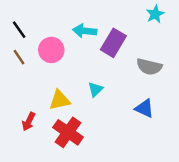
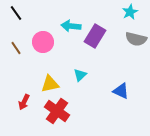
black line: (19, 30) -> (16, 13), moved
gray semicircle: (149, 67) -> (136, 39), moved

